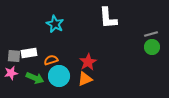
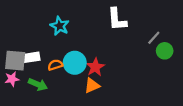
gray line: (151, 34) -> (154, 38), moved, turned -32
gray square: (14, 56) -> (15, 61), size x1.5
cyan circle: (59, 76) -> (75, 63), moved

